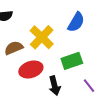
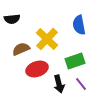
blue semicircle: (76, 22) -> (79, 25), turned 138
purple line: (89, 86) -> (81, 84), moved

